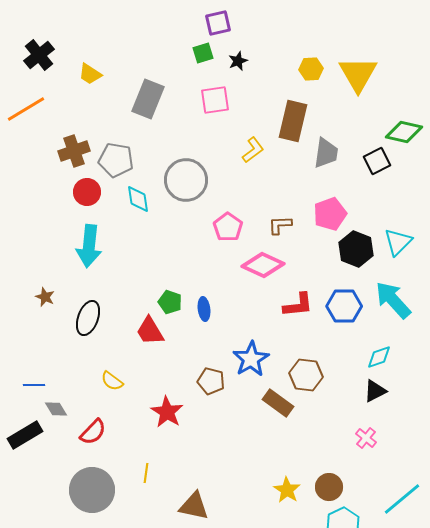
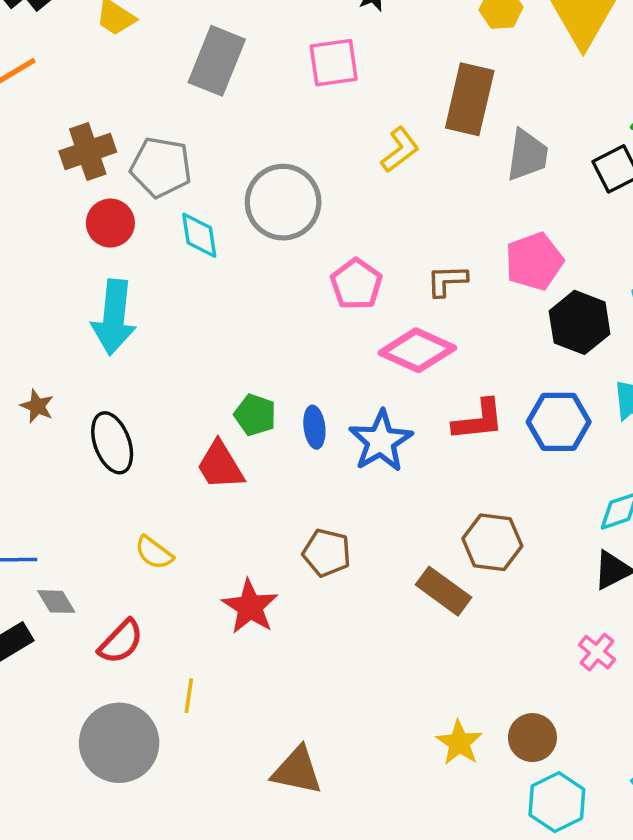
black ellipse: (88, 318) -> (112, 443), turned -40
blue star: (251, 359) -> (381, 441), moved
yellow line: (146, 473) -> (189, 696), moved

